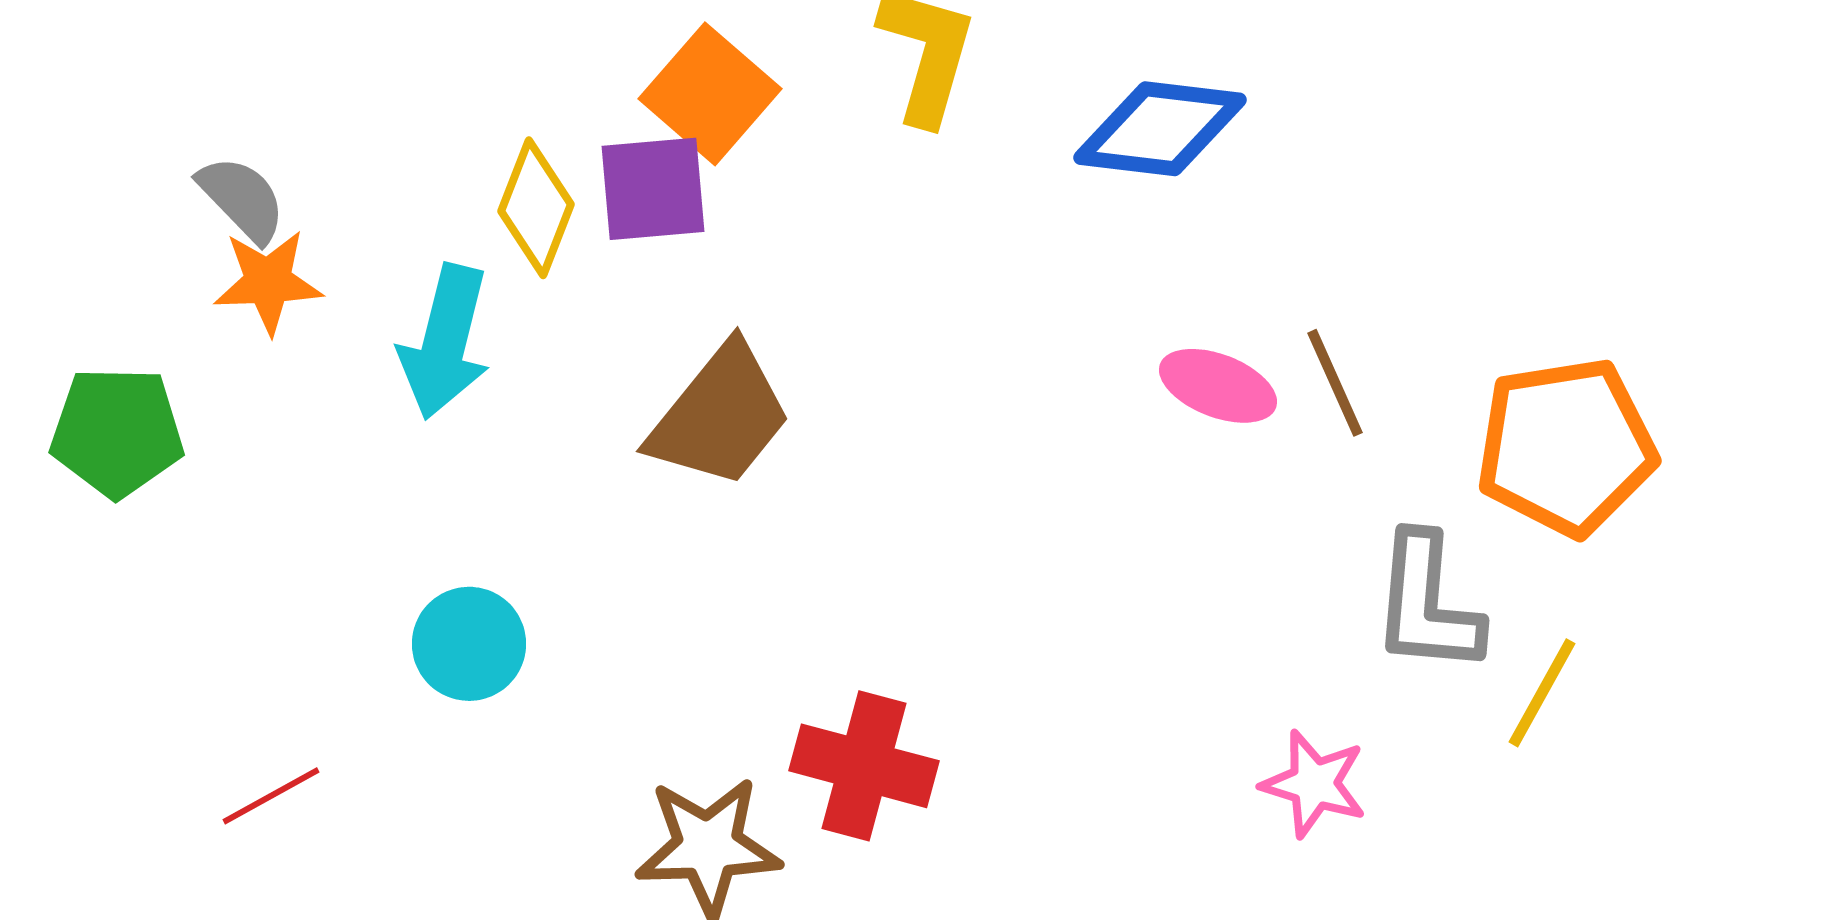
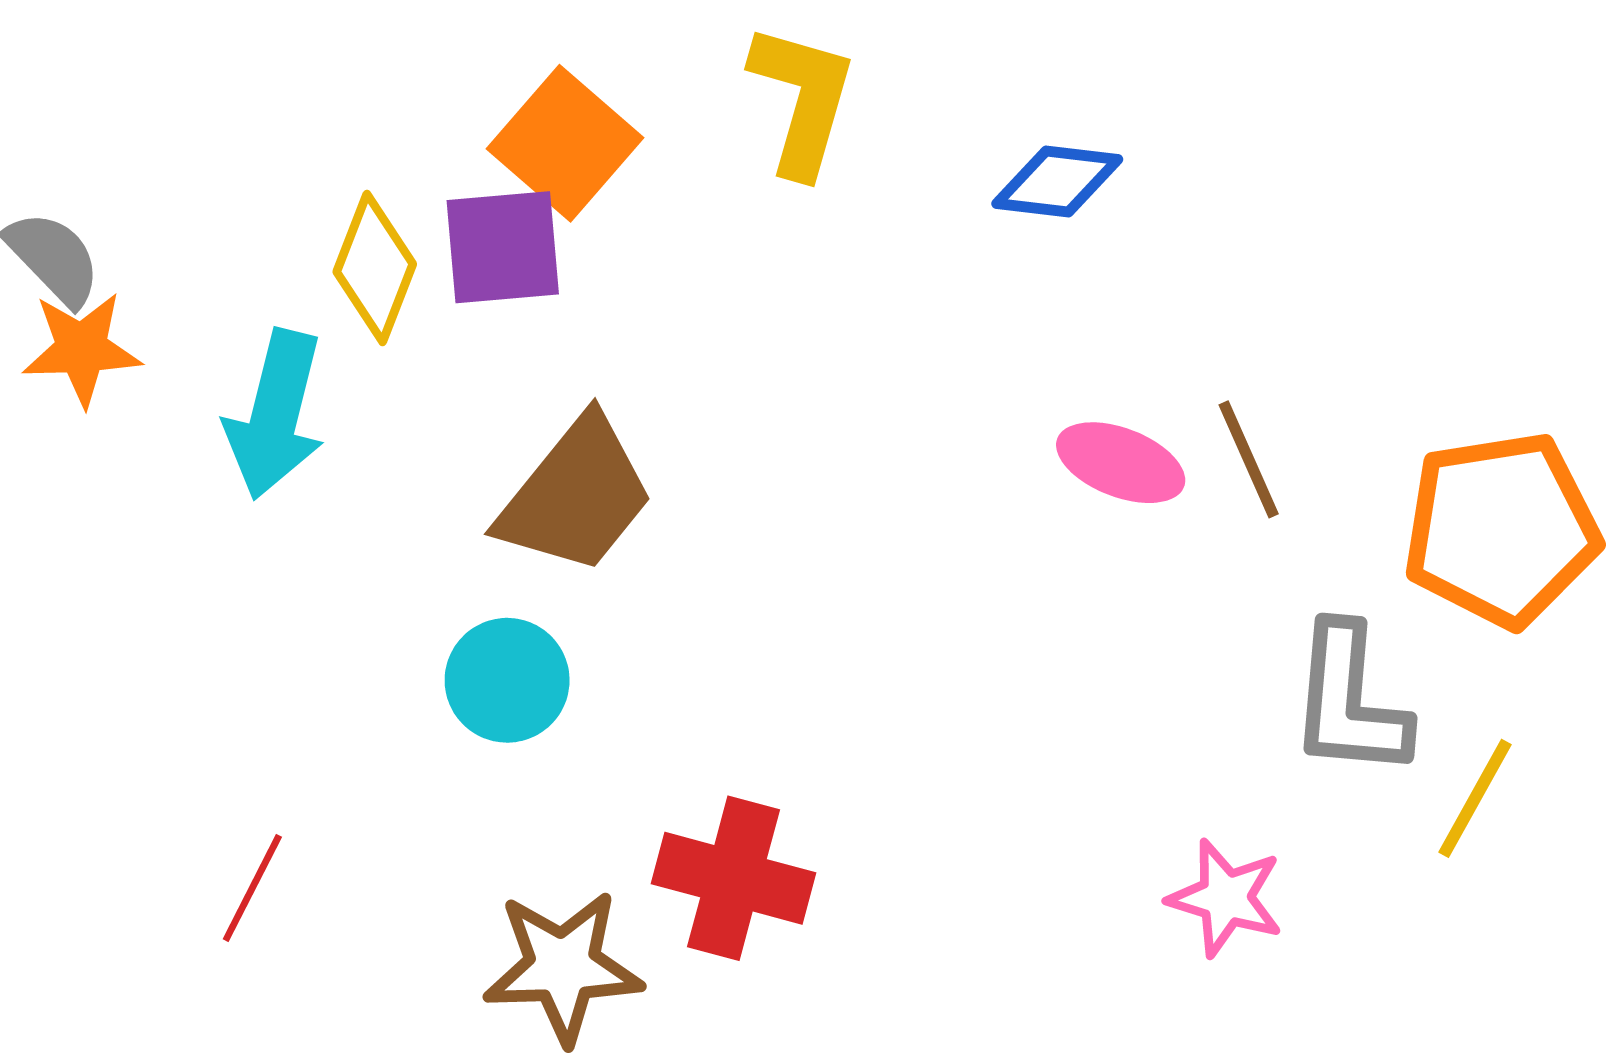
blue diamond: (1160, 129) -> (1057, 182), size x0.7
cyan circle: (469, 644) -> (507, 680), moved
red line: (271, 796) -> (252, 888), moved, turned -34

